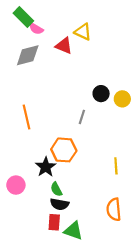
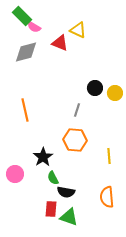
orange hexagon: (64, 150) -> (75, 140), moved
black semicircle: (60, 204) -> (66, 192), moved

